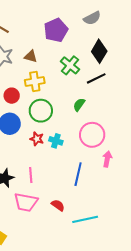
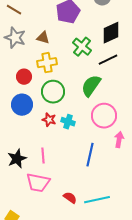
black diamond: (99, 51) -> (111, 33), turned 35
green semicircle: (79, 105) -> (91, 86), size x1.6
red semicircle: (58, 205) -> (70, 198), moved

